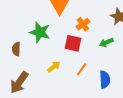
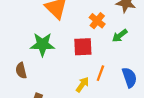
orange cross: (83, 24) -> (97, 21), moved
yellow arrow: (54, 67) -> (82, 85), moved

